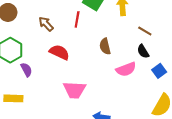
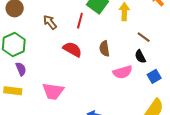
red semicircle: (59, 52) -> (72, 49), moved
purple semicircle: (26, 70) -> (21, 69), moved
pink trapezoid: (74, 90) -> (53, 91), moved

